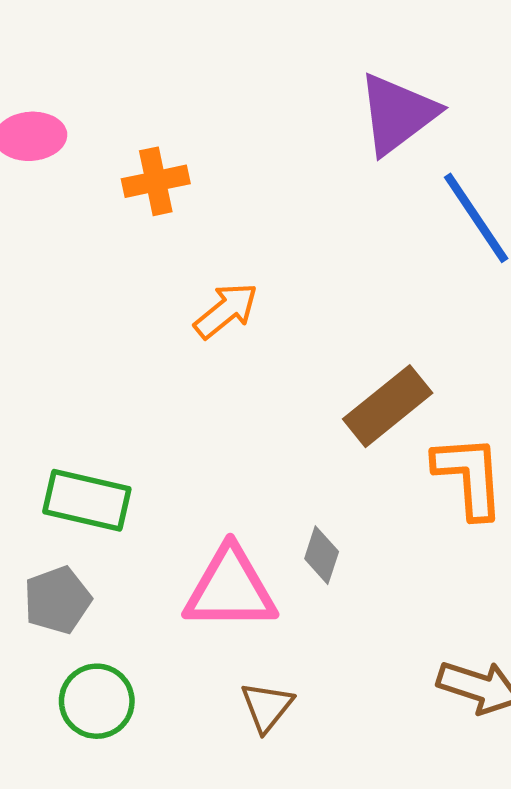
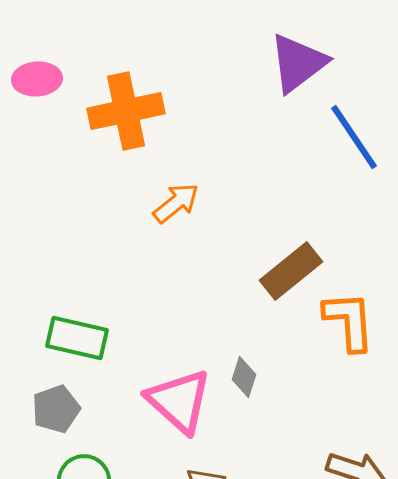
orange cross: (156, 181) -> (126, 111), size x1.6
pink triangle: (230, 589) -> (179, 401), turned 42

